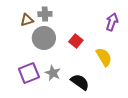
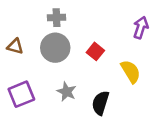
brown triangle: (27, 20) -> (15, 46), moved, turned 32
purple square: (29, 73) -> (21, 94), moved
black semicircle: (80, 82) -> (100, 103), turned -108

